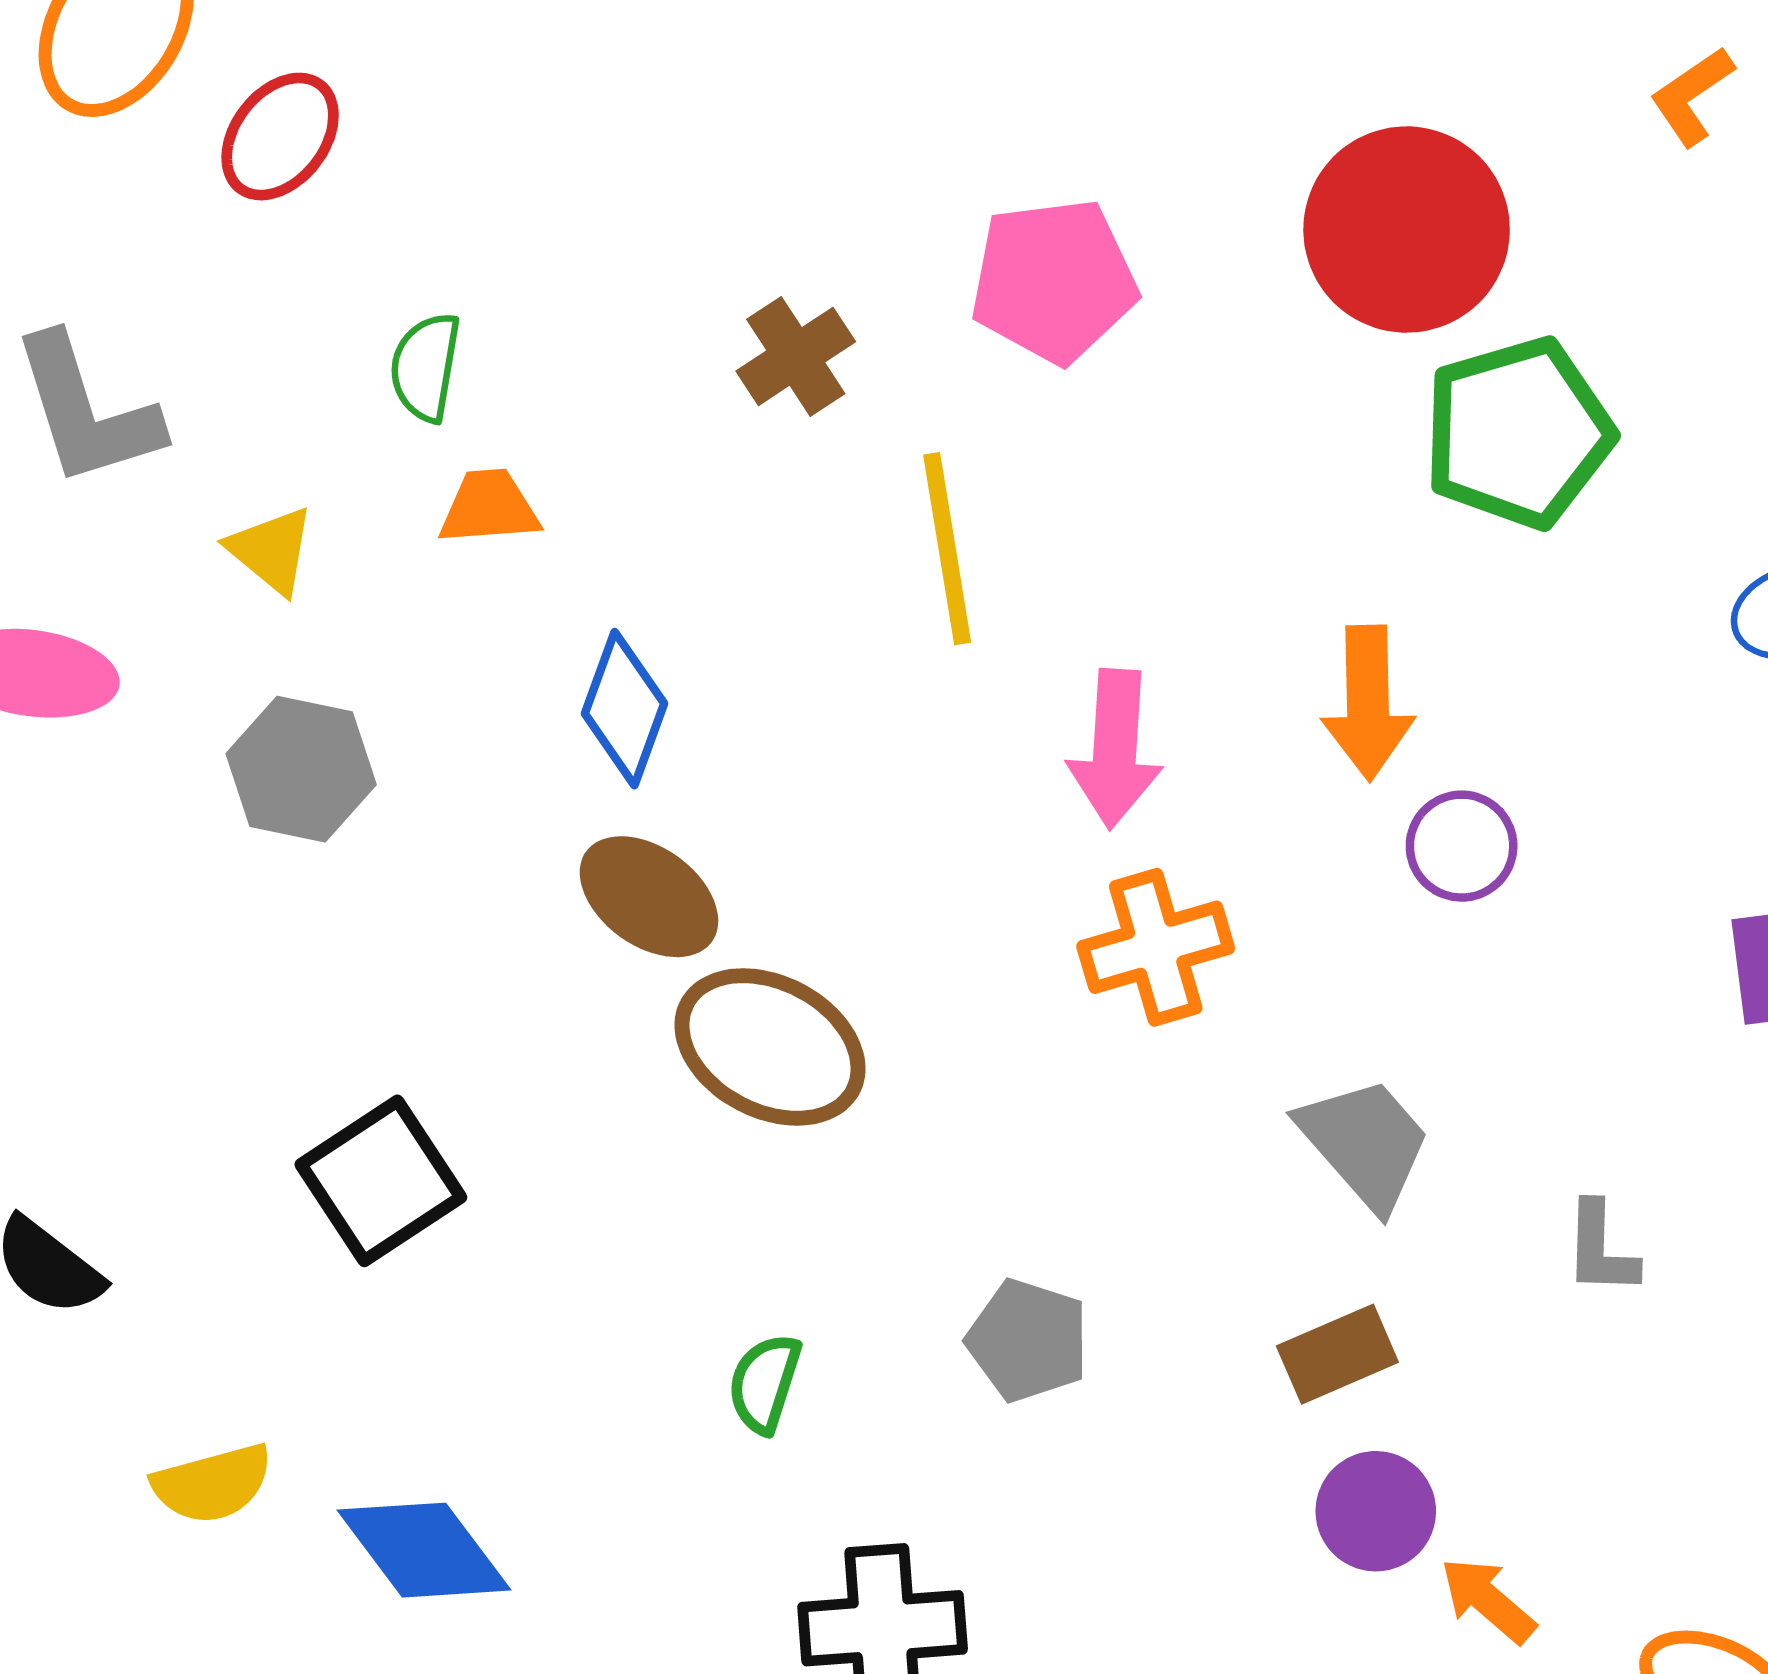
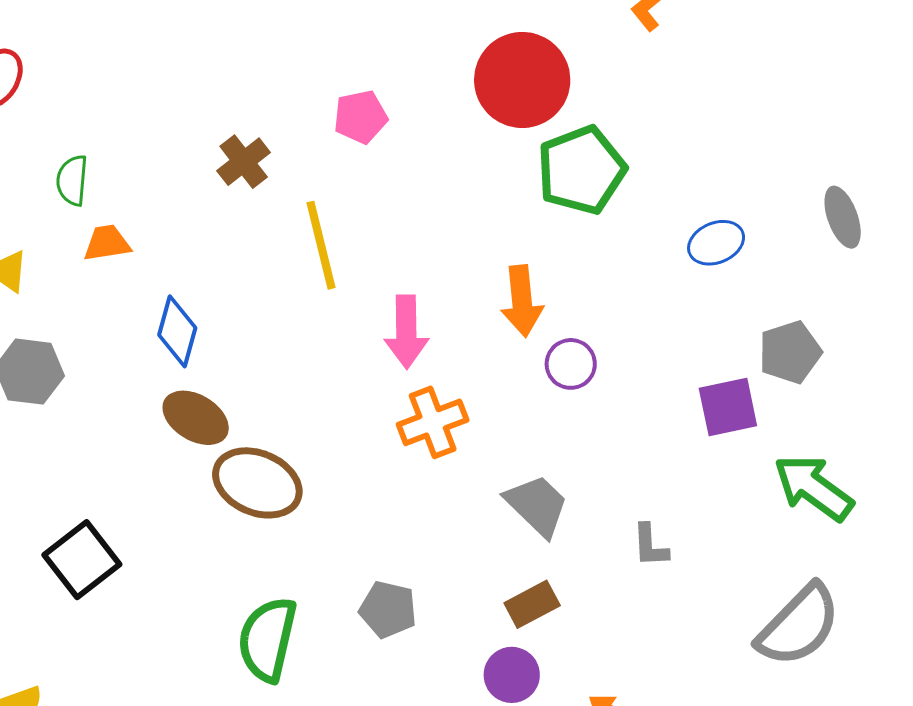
pink pentagon: (1054, 281) -> (360, 117), size x0.7
green semicircle: (765, 1383) -> (267, 639), size x1.8
purple circle: (1376, 1511) -> (512, 675), moved

